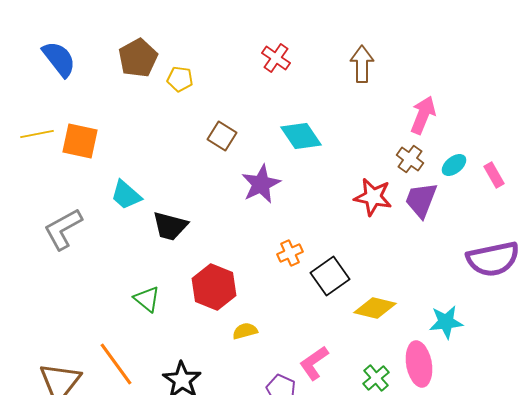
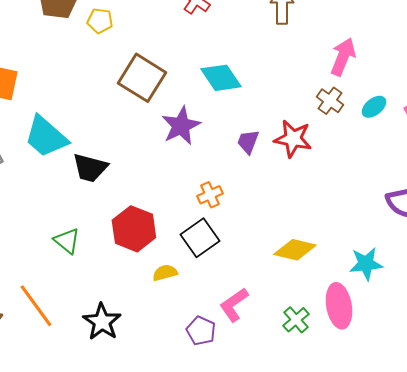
brown square: (222, 136) -> (142, 78), size x1.6
cyan trapezoid: (126, 195) -> (46, 137), size x1.4
purple trapezoid: (421, 200) -> (248, 142), moved, size x0.7
black square: (330, 276) -> (200, 238), moved

